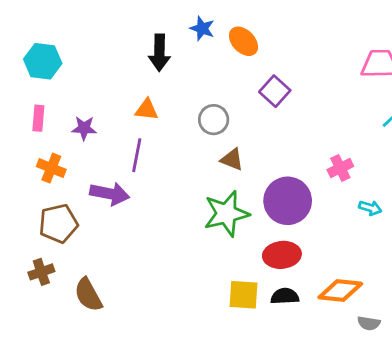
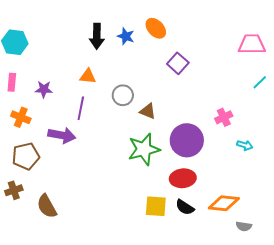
blue star: (202, 28) -> (126, 36), moved
gray circle: (214, 120) -> (123, 95), moved
black semicircle: (285, 296) -> (185, 207), turned -144

